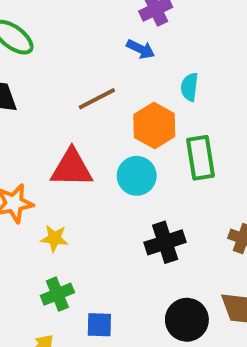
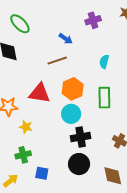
blue arrow: (141, 49) -> (66, 39), moved
orange hexagon: (154, 126) -> (73, 89), moved
cyan circle: (137, 176) -> (71, 114), moved
black circle: (187, 320) -> (79, 164), moved

